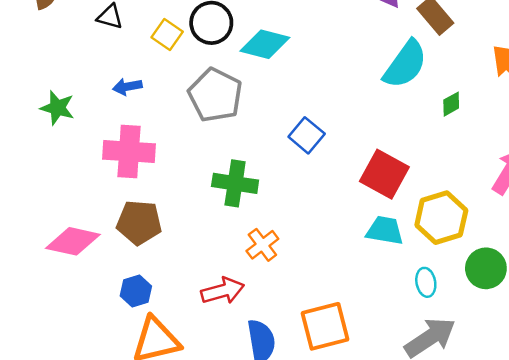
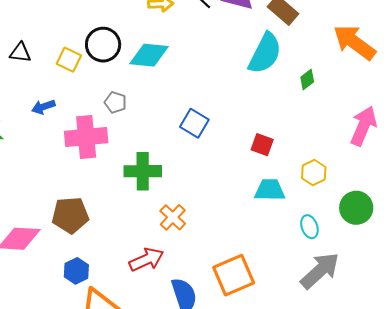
gray pentagon: (215, 95) -> (115, 102), size x0.5
pink cross: (129, 151) -> (86, 137), moved
red square: (384, 174) -> (262, 145), size x0.6
yellow hexagon: (441, 218) -> (314, 173), size x0.6

